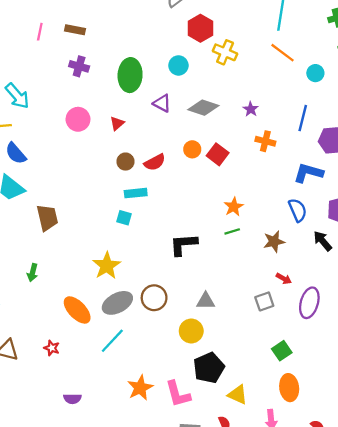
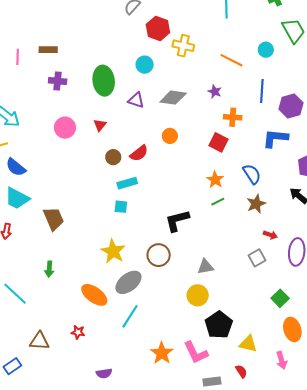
orange line: (283, 53) -> (231, 60), moved
red square: (218, 154) -> (218, 142), moved
blue semicircle: (298, 210) -> (252, 174), moved
brown circle: (154, 298) -> (159, 255), moved

